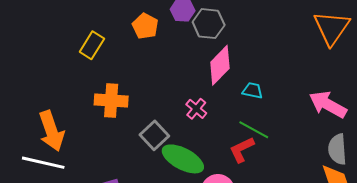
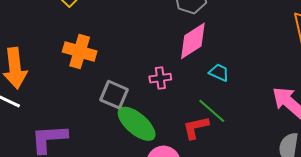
pink cross: (196, 109) -> (160, 78), turned 30
gray square: (154, 135) -> (114, 95), turned -36

